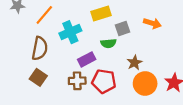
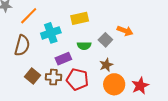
gray square: (123, 28) -> (105, 40), moved, turned -32
brown square: (38, 77) -> (32, 76), moved

